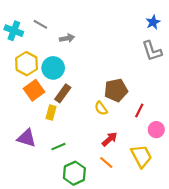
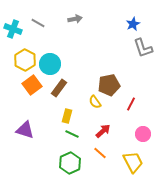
blue star: (153, 22) -> (133, 24), moved
gray arrow: (67, 38) -> (75, 19), moved
yellow rectangle: (51, 113) -> (67, 116), moved
pink circle: (156, 130) -> (143, 134), moved
green line: (58, 147) -> (72, 134), moved, turned 48
yellow trapezoid: (141, 156) -> (133, 162), moved

